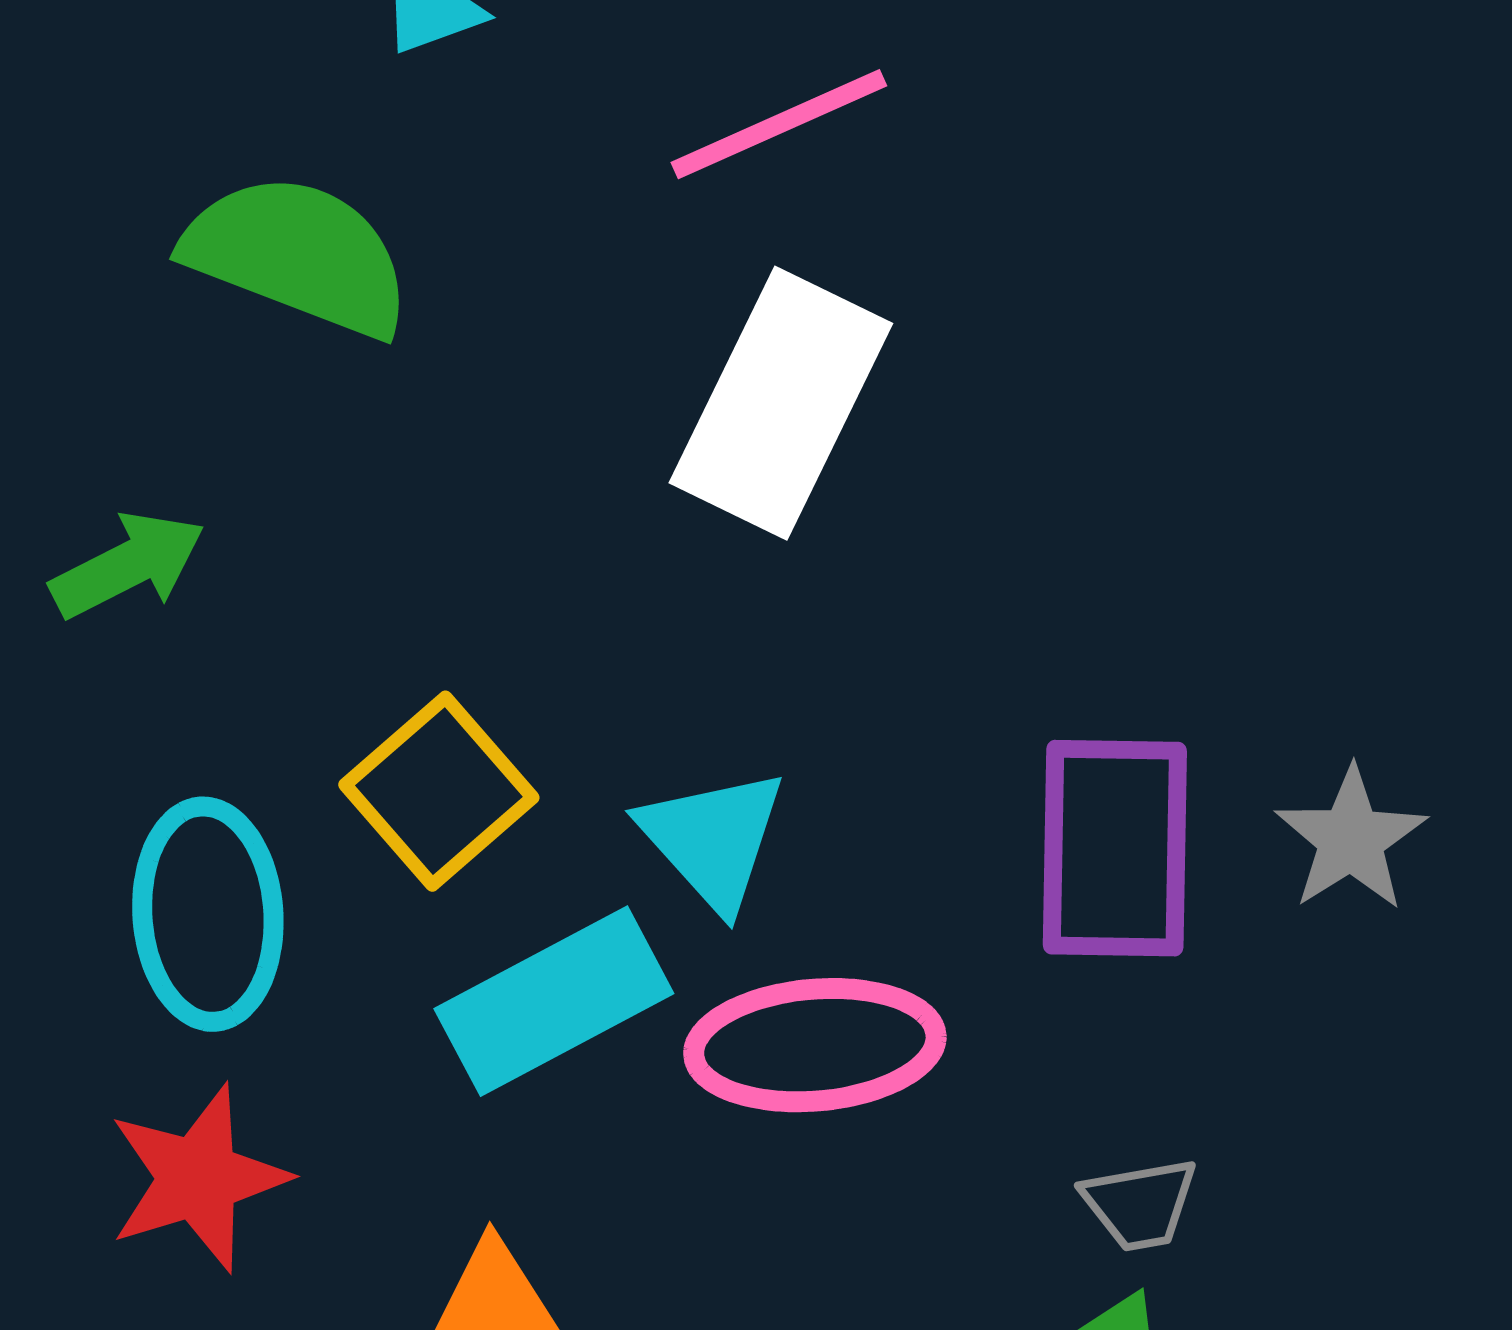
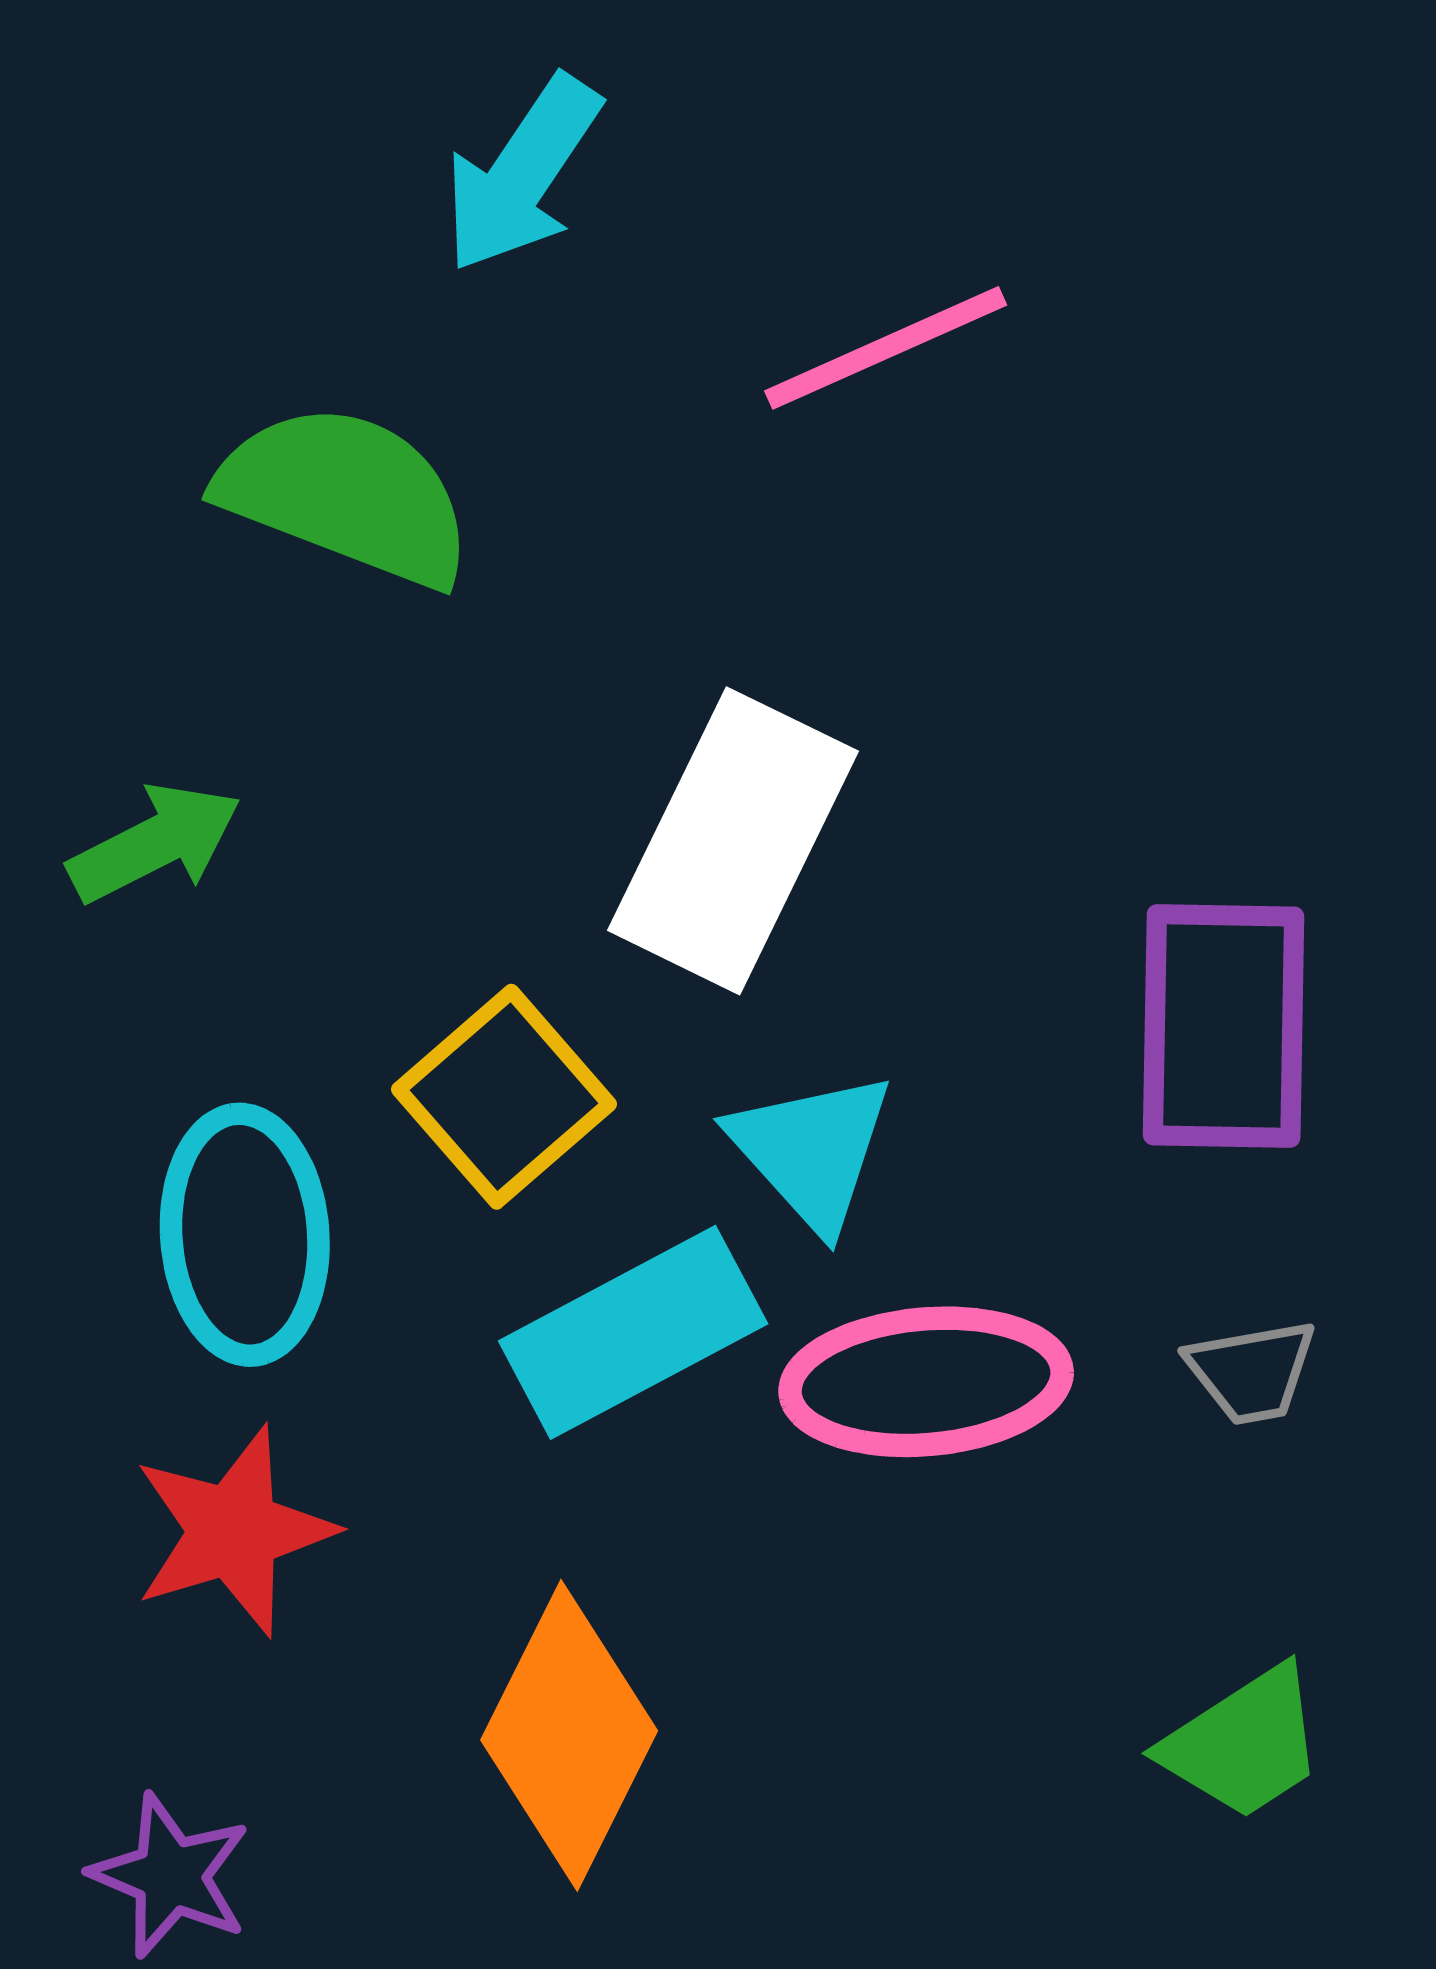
white rectangle: (781, 403) -> (733, 841), moved
purple rectangle: (1115, 848) -> (1224, 1026), moved
gray trapezoid: (1140, 1204) -> (1252, 1372), moved

